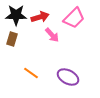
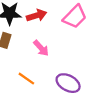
pink arrow: (52, 35) -> (41, 48), moved

